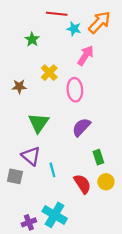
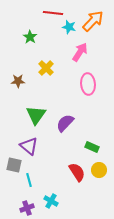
pink ellipse: (75, 90) -> (88, 84), moved
purple semicircle: (81, 127) -> (65, 123), moved
green rectangle: (98, 157) -> (92, 147), turned -48
cyan line: (52, 170) -> (29, 180), moved
cyan cross: (55, 215) -> (51, 201), size x0.6

